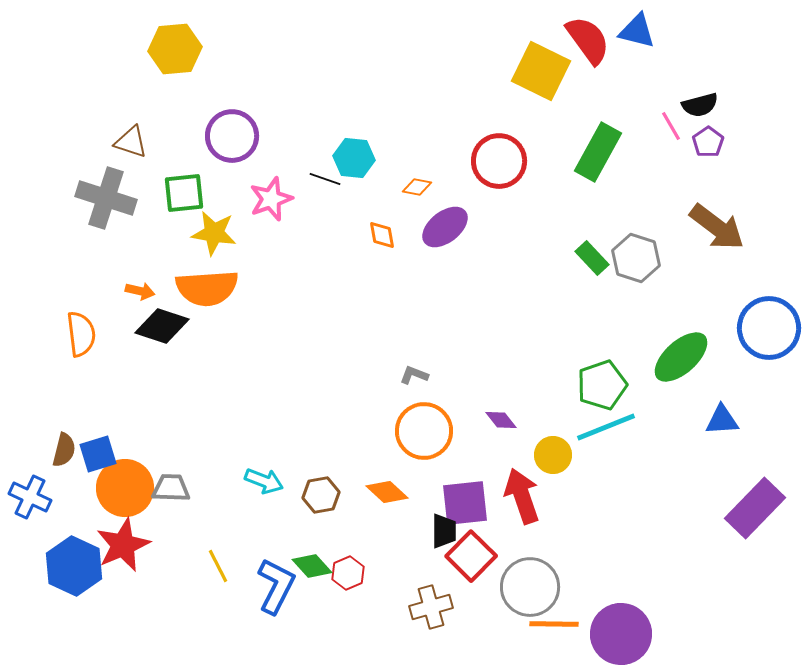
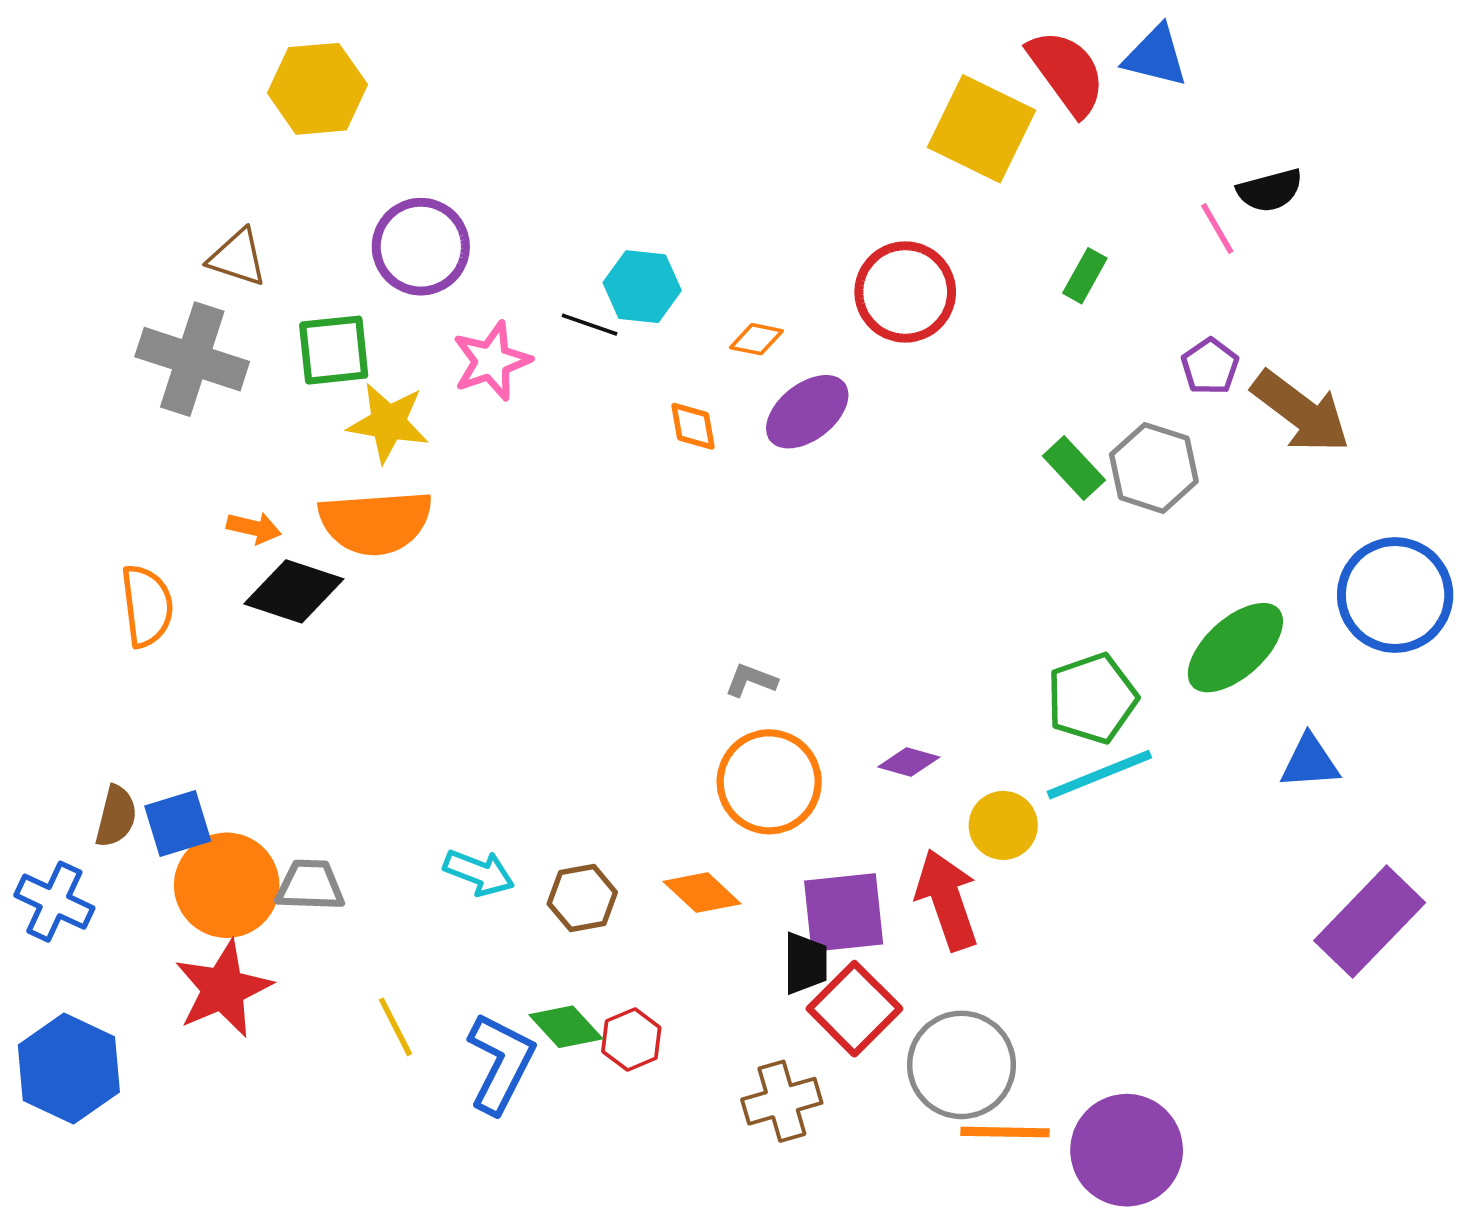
purple pentagon: (708, 142) -> (1210, 366), moved
green rectangle: (598, 152) -> (1085, 276), size x0.5
purple diamond: (501, 420) -> (909, 762), turned -36
blue hexagon: (74, 566) -> (69, 1069), moved

